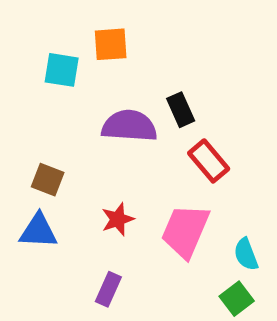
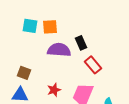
orange square: (111, 44) -> (50, 27), moved

